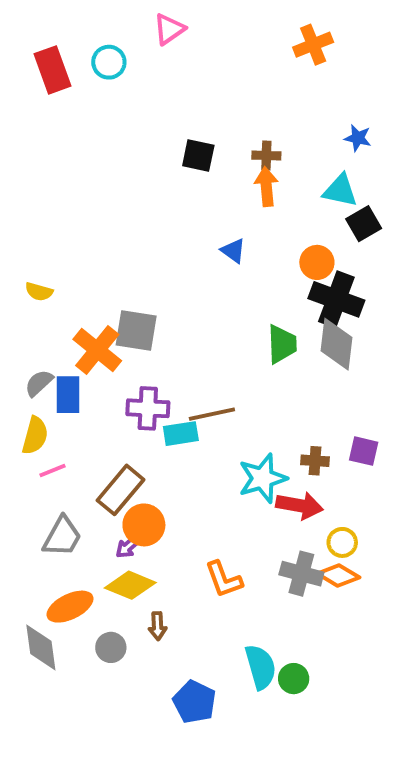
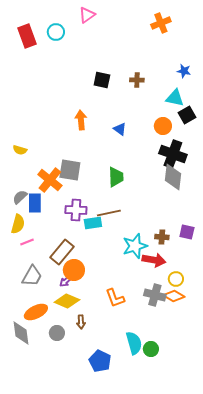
orange arrow: (266, 187) -> (81, 120), moved
orange circle: (317, 262) -> (163, 126), moved
green trapezoid: (282, 344) -> (116, 177), moved

